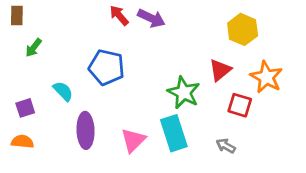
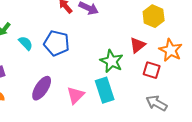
cyan semicircle: (63, 91) -> (26, 43), moved
purple ellipse: (86, 130) -> (42, 88), turned 35
gray arrow: (226, 146) -> (157, 103), moved, size x1.5

